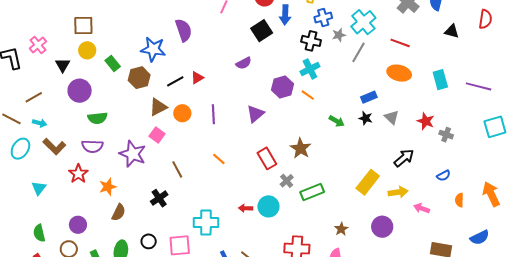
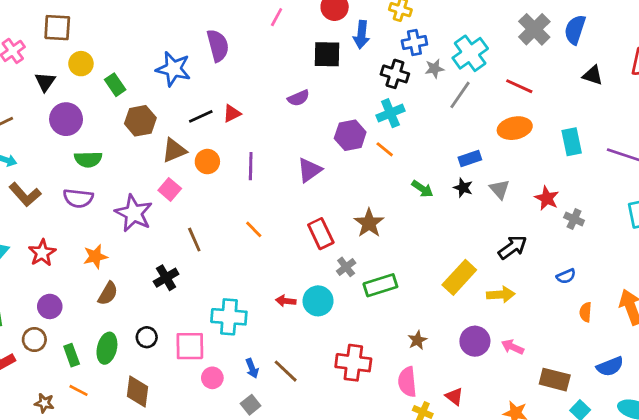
brown square: (83, 25) -> (57, 28), moved
black square: (262, 31) -> (327, 54), turned 30
orange ellipse: (399, 73) -> (515, 128), turned -30
brown hexagon: (139, 78) -> (140, 121), moved
red star: (78, 174) -> (42, 253), moved
pink arrow: (422, 208) -> (513, 347), moved

